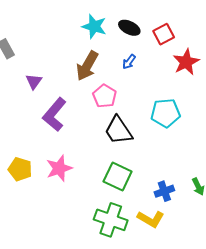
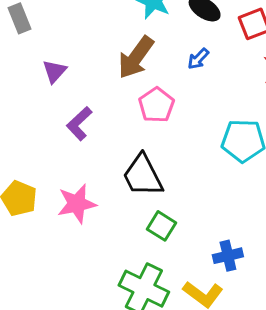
purple L-shape: (54, 114) -> (79, 124), size x0.7
black trapezoid: (118, 130) -> (143, 176), moved
green square: (118, 176) -> (162, 226), size x0.7

